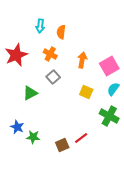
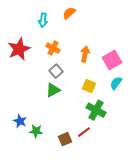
orange semicircle: (61, 32) -> (69, 13), moved, turned 40
green triangle: (30, 93) -> (53, 90), moved
green cross: (109, 116) -> (96, 110), moved

